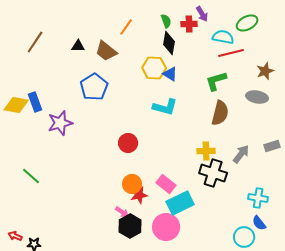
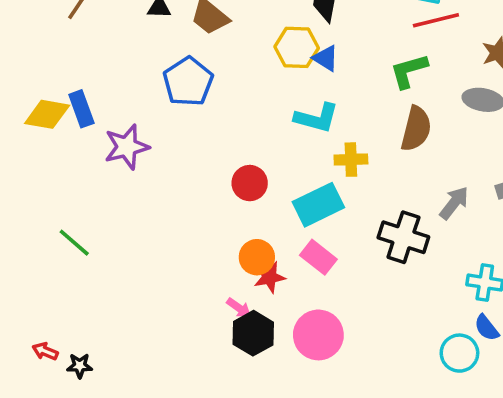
yellow cross: (206, 151) -> (351, 160), moved
cyan rectangle: (180, 203) -> (318, 205), moved

